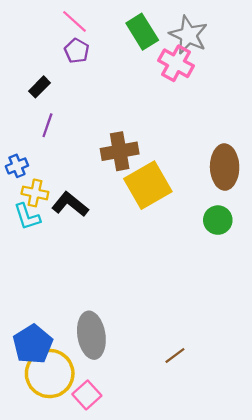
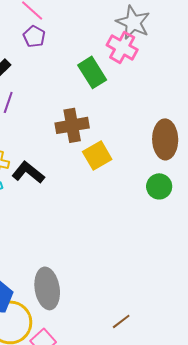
green rectangle: (142, 32) -> (92, 72), moved
yellow square: (148, 185) -> (97, 155), size x0.7
brown line: (175, 355) -> (121, 321), moved

